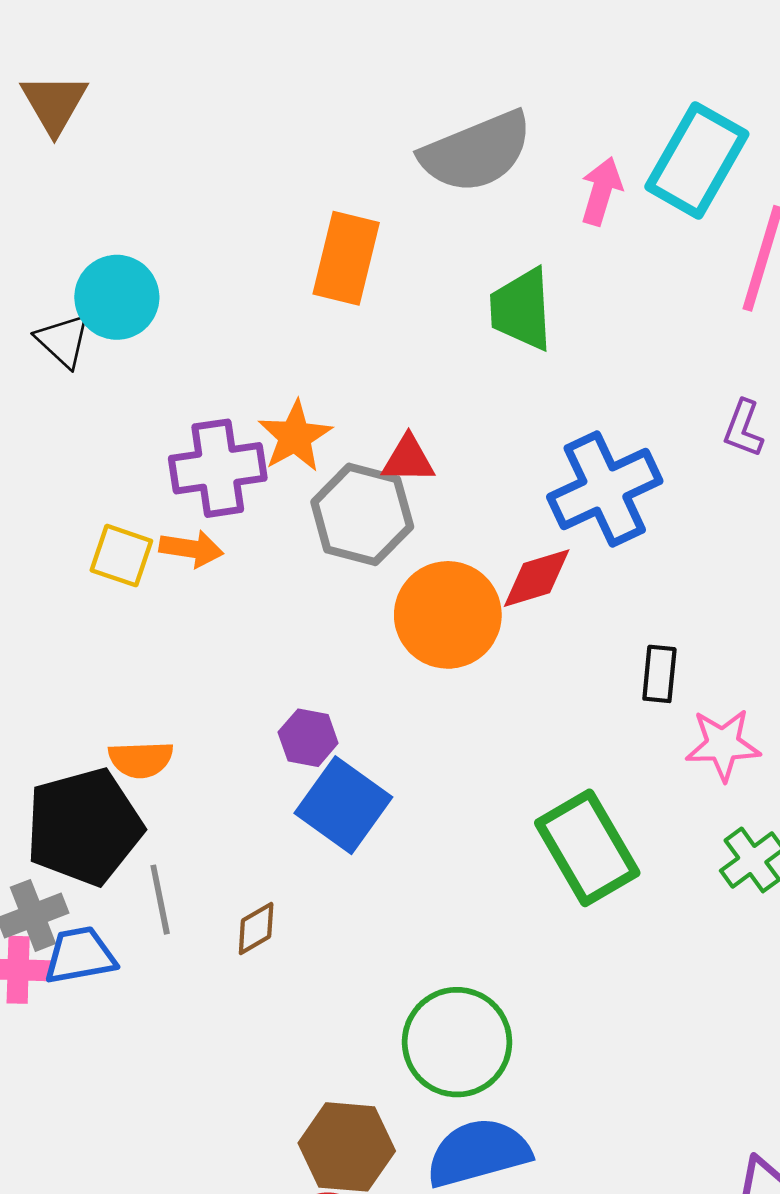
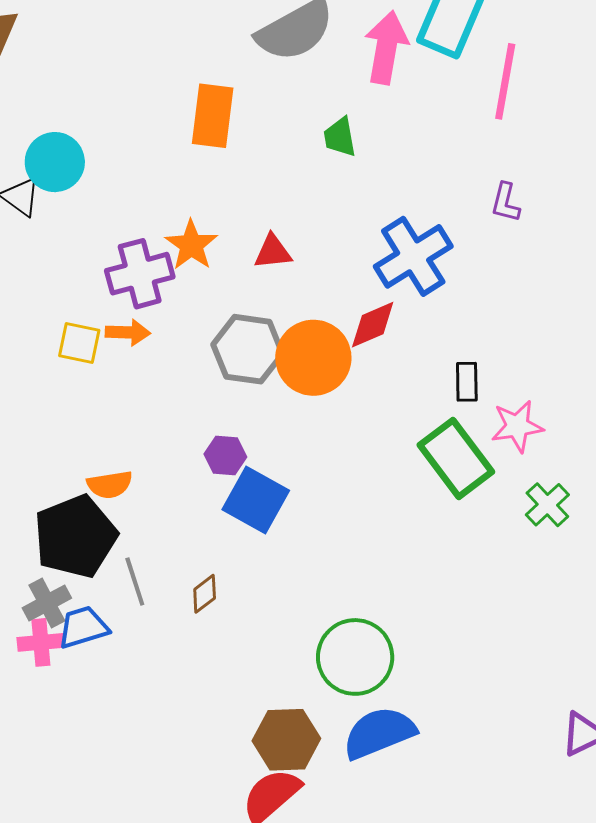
pink arrow: (601, 191) -> (386, 48), size x1.5
green trapezoid: (521, 309) -> (340, 137), size x0.7
gray hexagon: (362, 514) -> (248, 349), moved
green rectangle: (587, 848) -> (456, 458), moved

